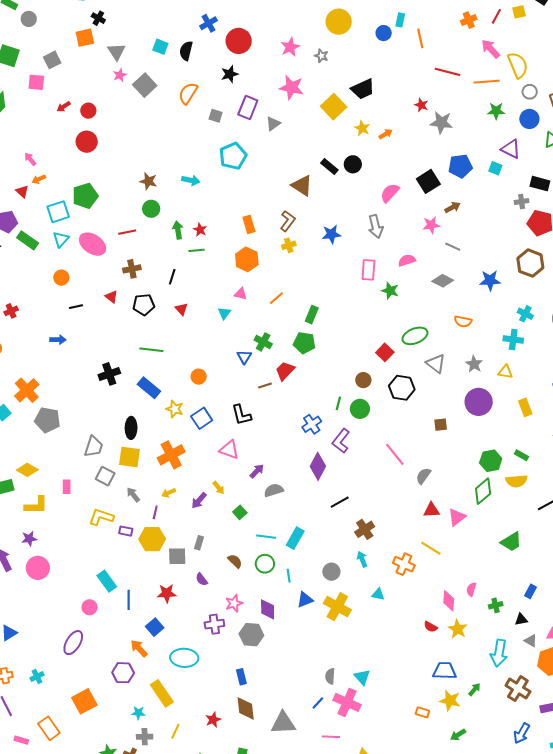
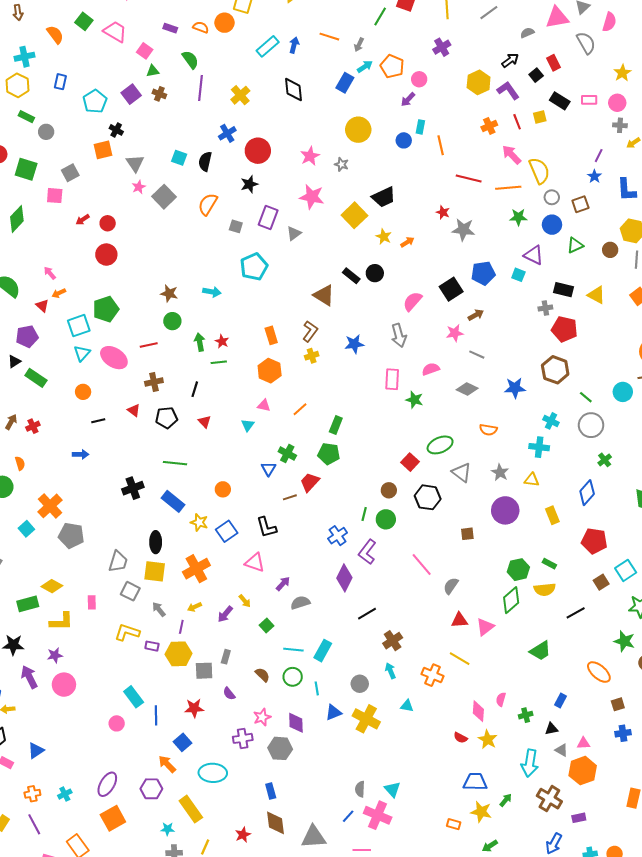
red line: (496, 16) -> (517, 122), turned -49
green rectangle: (28, 240) -> (36, 378), moved
purple ellipse: (73, 643) -> (107, 784), moved

